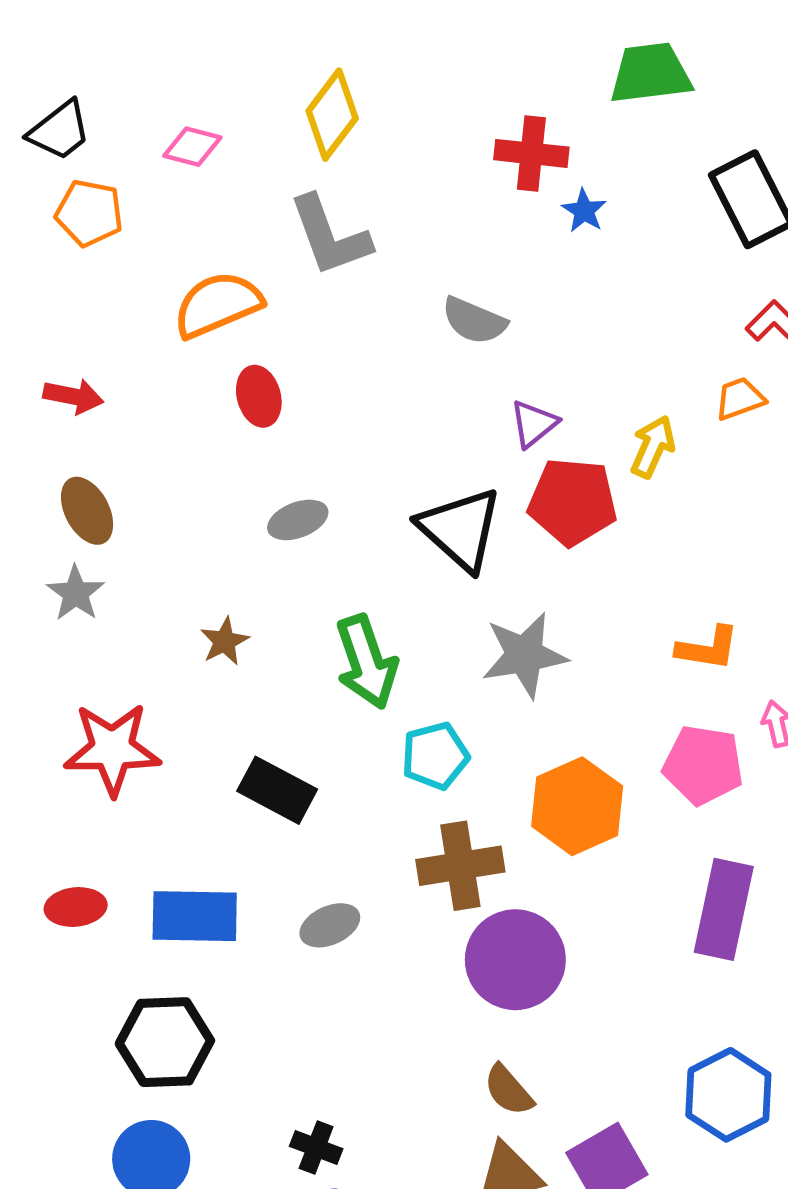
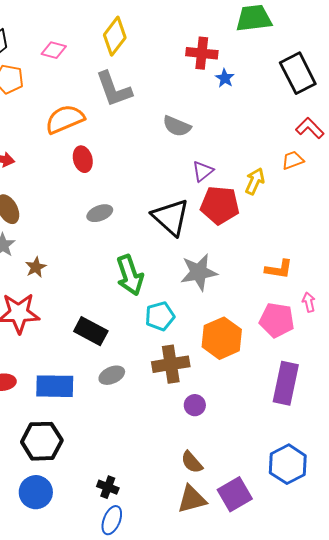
brown star: (224, 641) -> (36, 267), moved
gray ellipse: (330, 925) -> (112, 375), moved
purple circle: (515, 960) -> (195, 405), size x0.5

